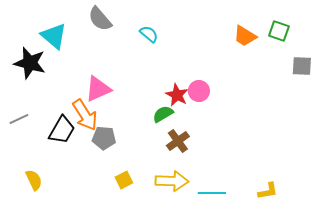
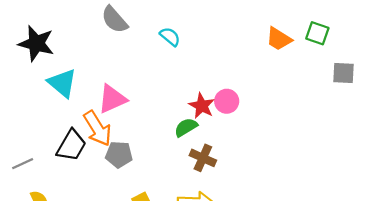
cyan triangle: (54, 36) -> (62, 83), moved
black star: (30, 63) -> (36, 43), moved
gray line: (19, 119) -> (23, 164), moved
brown cross: (178, 141) -> (203, 158), turned -30

